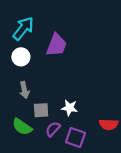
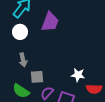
white star: (70, 108) -> (78, 75), moved

